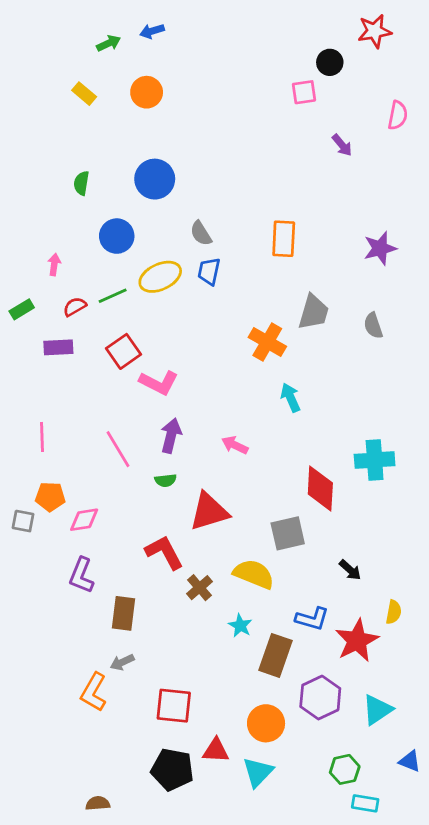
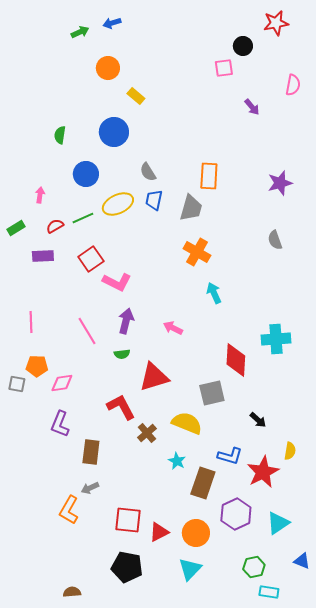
yellow rectangle: (84, 94) -> (136, 96), moved
gray trapezoid: (314, 312) -> (191, 208), moved
red triangle: (216, 750) -> (159, 532), moved, turned -30

